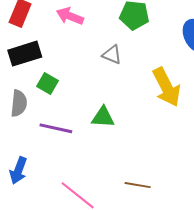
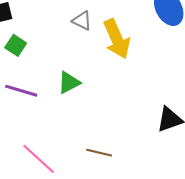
yellow arrow: (167, 87) -> (117, 39), moved
green triangle: (103, 117) -> (69, 82), turned -35

